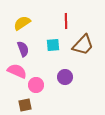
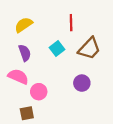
cyan square: (53, 45) -> (57, 49), turned -32
purple circle: (65, 77) -> (82, 83), moved

